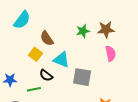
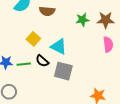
brown semicircle: (47, 38) -> (47, 11), moved, turned -56
gray square: (82, 77) -> (63, 71), moved
green line: (34, 89) -> (24, 64), moved

